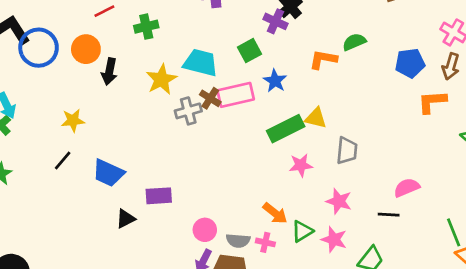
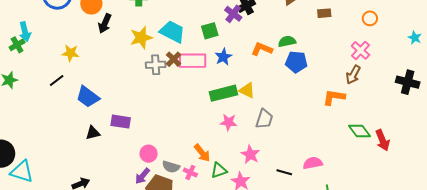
blue pentagon: (410, 63) -> (296, 62), moved
pink semicircle: (407, 188) -> (313, 163), moved

